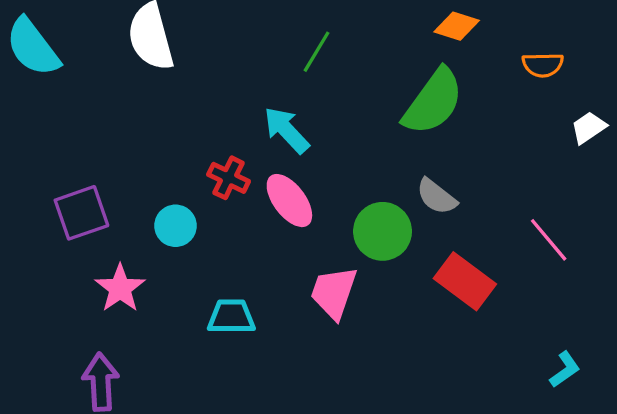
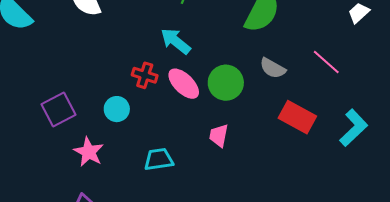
green circle: (383, 231) -> (226, 83), moved
pink line: (549, 240) -> (326, 62), moved
pink trapezoid: (334, 293) -> (219, 136), size x0.7
cyan L-shape: (565, 370) -> (354, 128), moved, size x1.6

